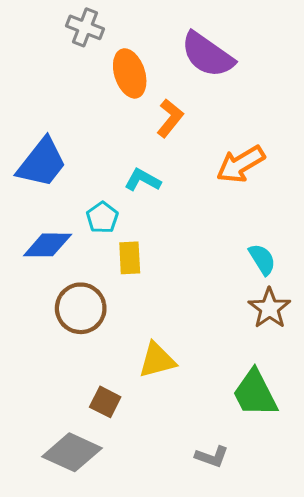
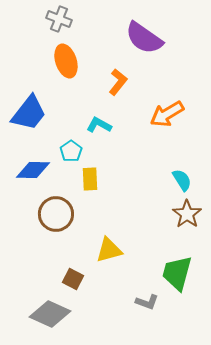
orange ellipse: (130, 73) -> (66, 61), moved
green trapezoid: (255, 393) -> (177, 273), turned 42
gray L-shape: (212, 457) -> (147, 302), moved

